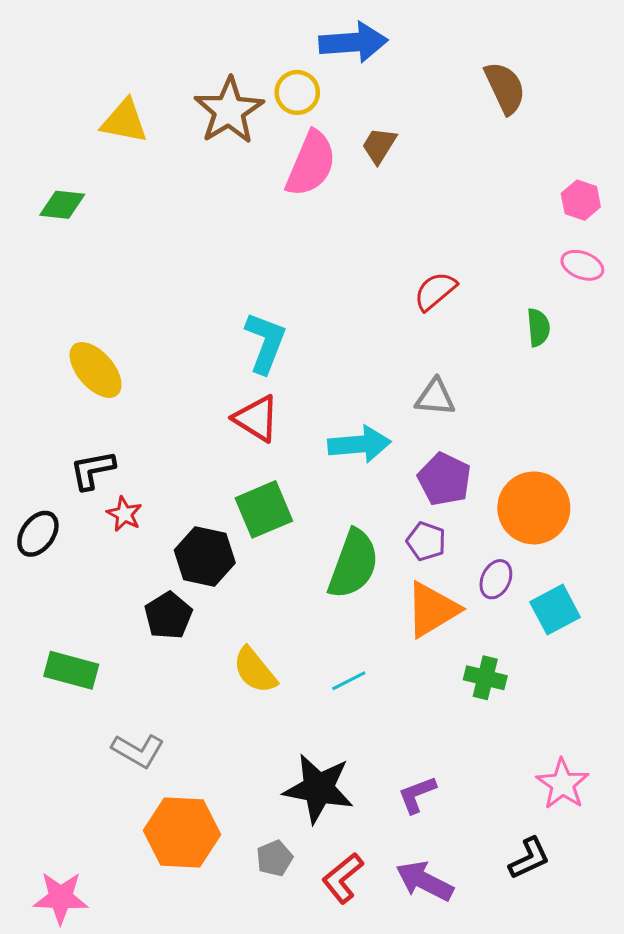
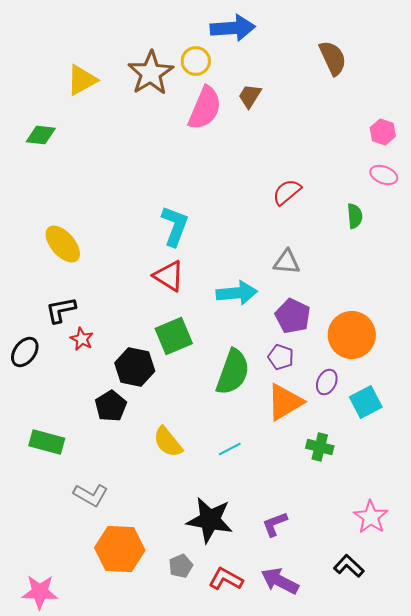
yellow triangle: (124, 121) -> (82, 80), turned -40
black L-shape: (529, 858) -> (349, 566), turned -112
red L-shape: (343, 878) -> (226, 579), turned 68

